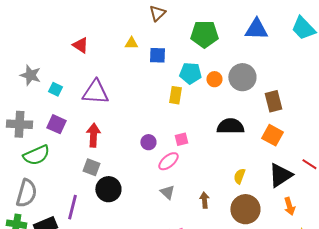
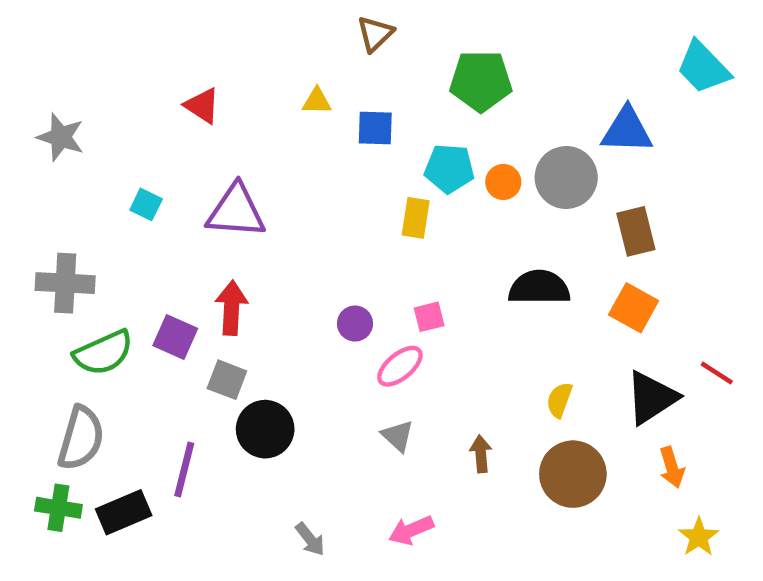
blue triangle: (256, 29) -> (627, 130), moved
gray star: (30, 75) -> (61, 137), moved
purple square: (56, 124) -> (175, 337), moved

